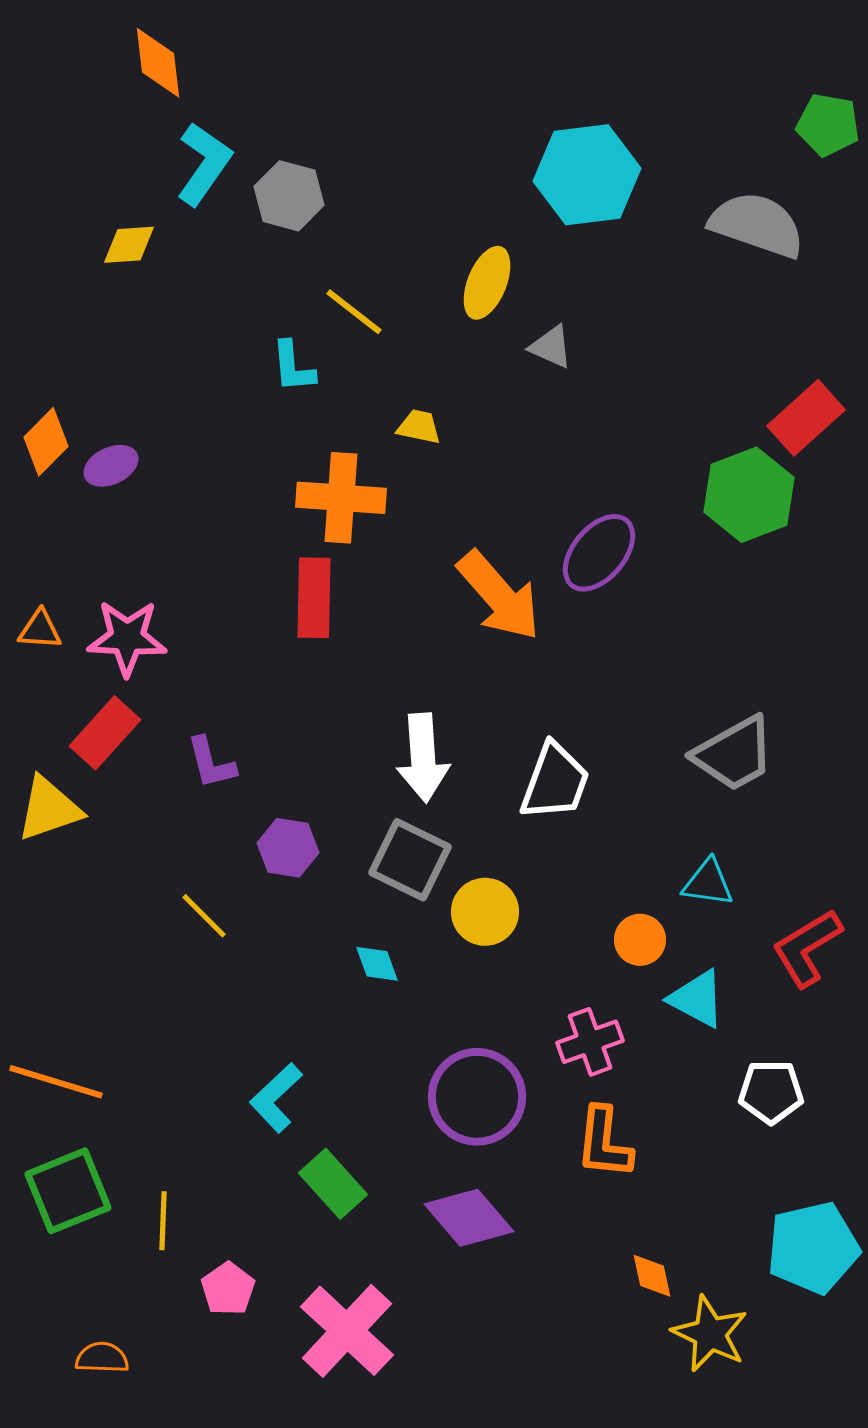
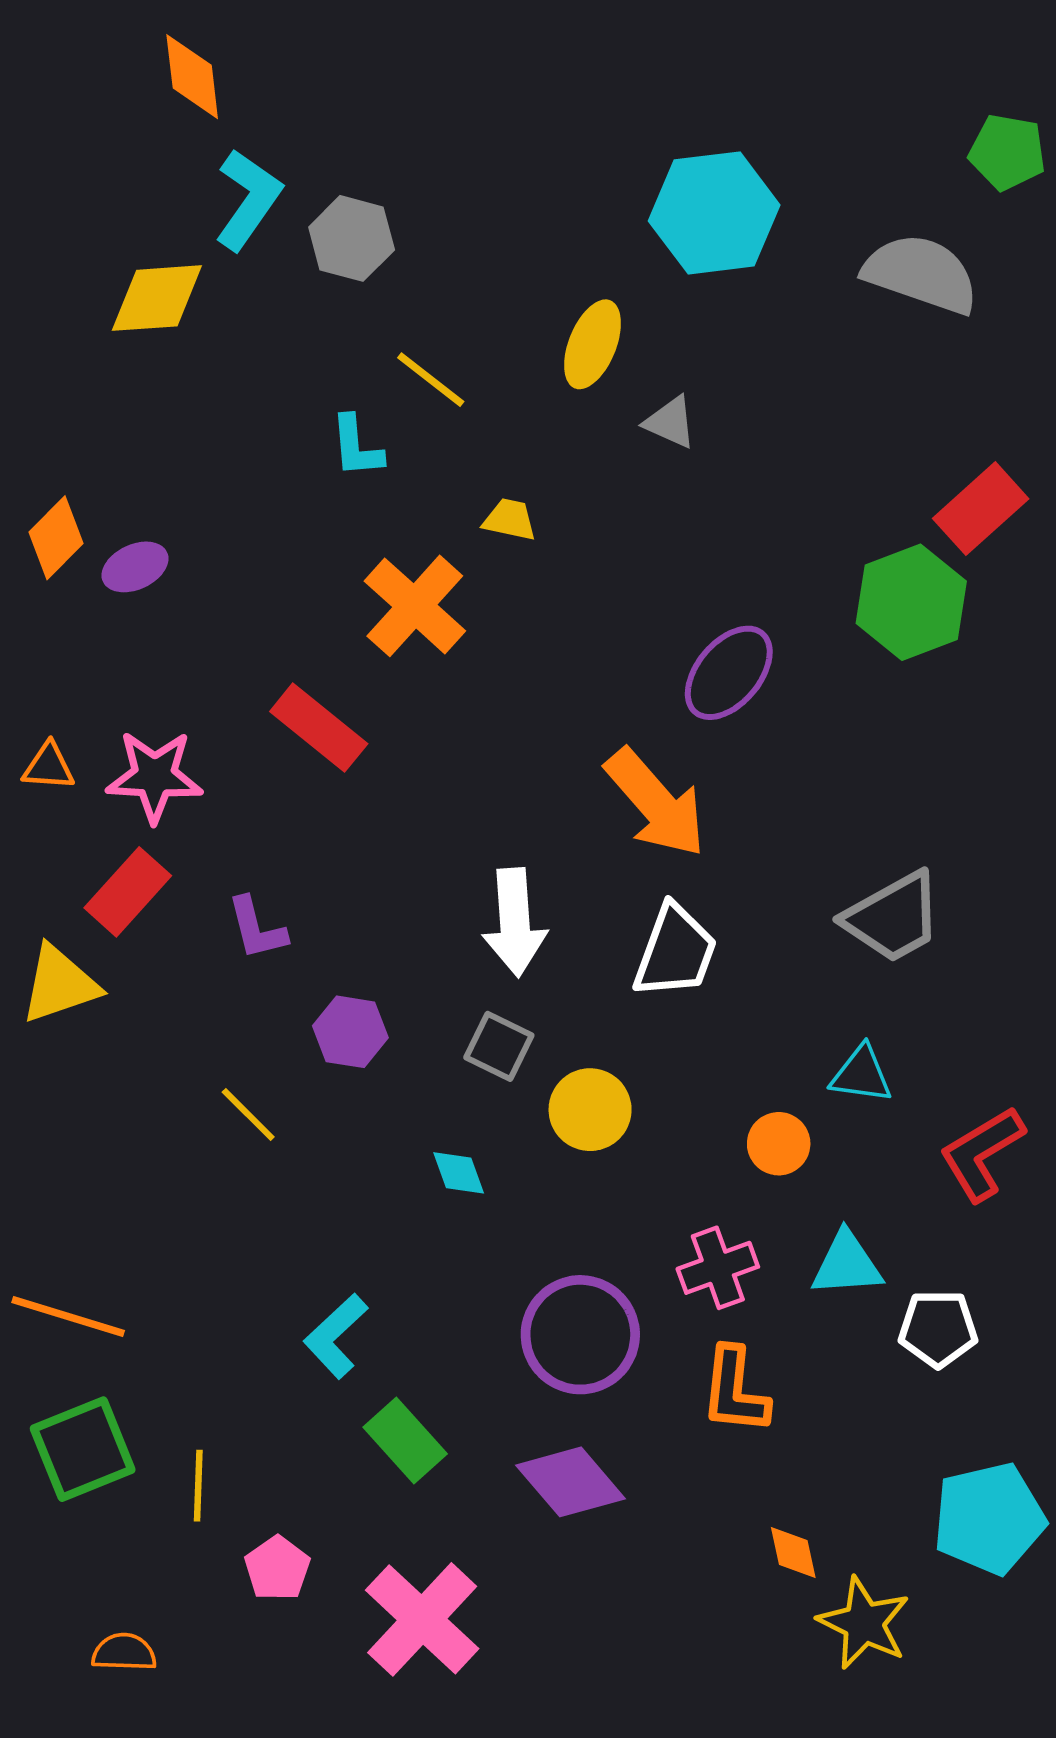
yellow diamond: (129, 245) -> (157, 298), size x1.5
orange cross: (341, 498) -> (415, 606), turned 38
orange arrow: (499, 596) -> (656, 803), moved
red rectangle: (314, 598) -> (319, 728), moved, turned -52
gray square: (410, 860) -> (499, 1046), size x0.7
cyan triangle: (697, 999) -> (847, 1264), moved, turned -32

